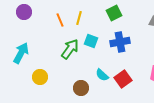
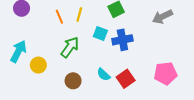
cyan square: (91, 41) -> (100, 34), moved
yellow circle: (40, 77) -> (38, 65), moved
brown circle: (81, 88) -> (73, 81), moved

